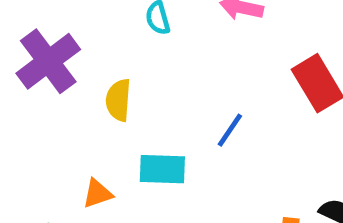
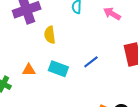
yellow semicircle: (118, 100) -> (50, 35), turned -30

